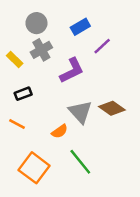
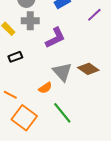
purple line: (102, 46) -> (94, 15), moved
gray cross: (41, 50) -> (30, 21), turned 30
orange line: (17, 124) -> (10, 95), moved

